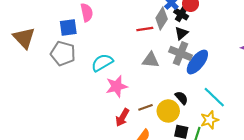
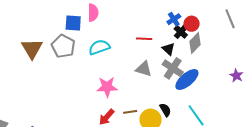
gray diamond: (162, 19) -> (195, 43), moved
black triangle: (181, 33) -> (168, 49), moved, turned -48
brown triangle: (24, 38) -> (32, 49), moved
cyan semicircle: (102, 63) -> (99, 47), moved

